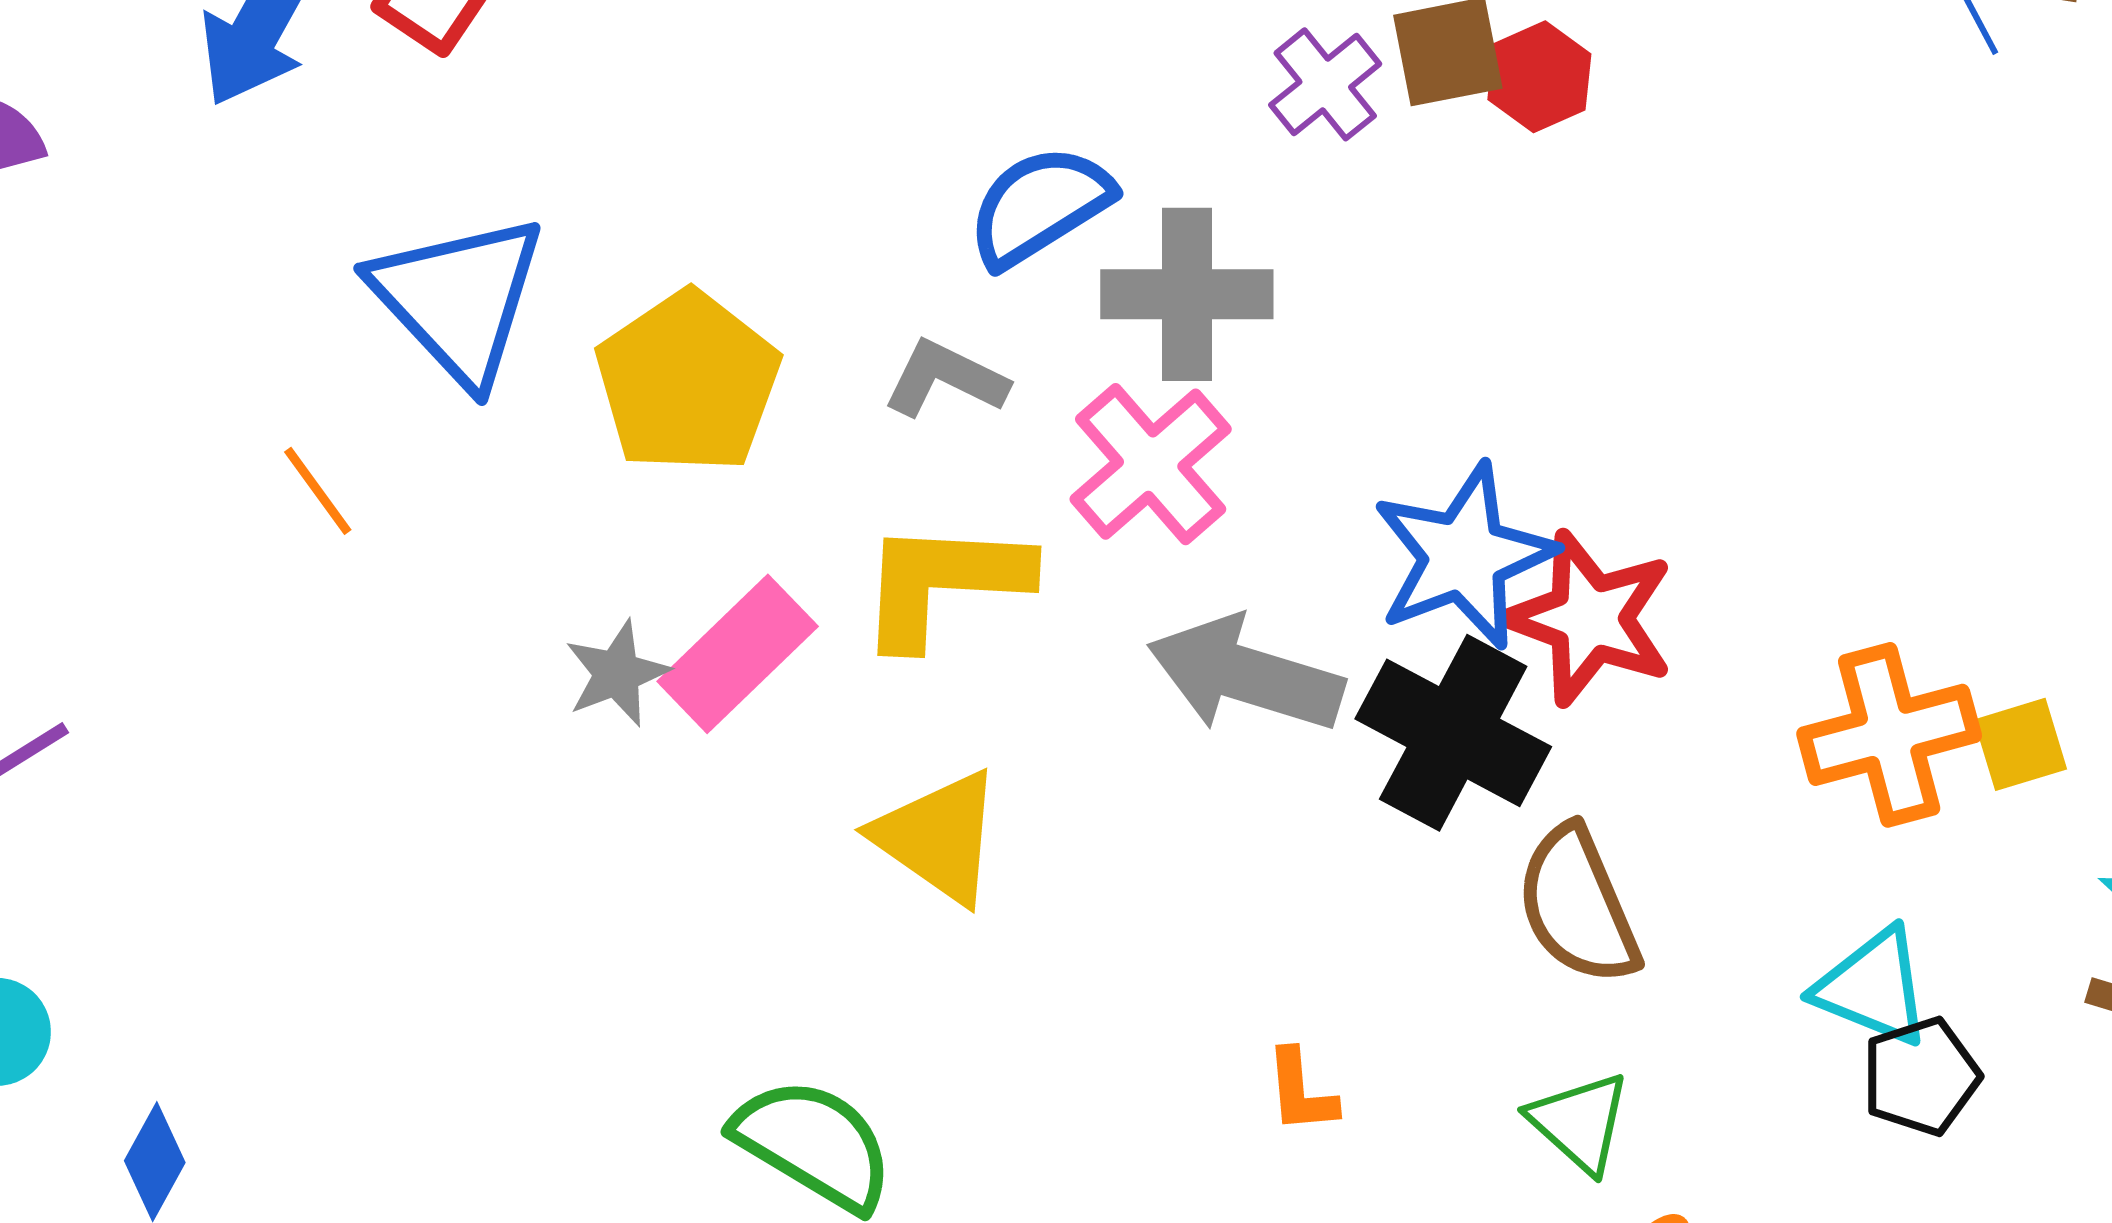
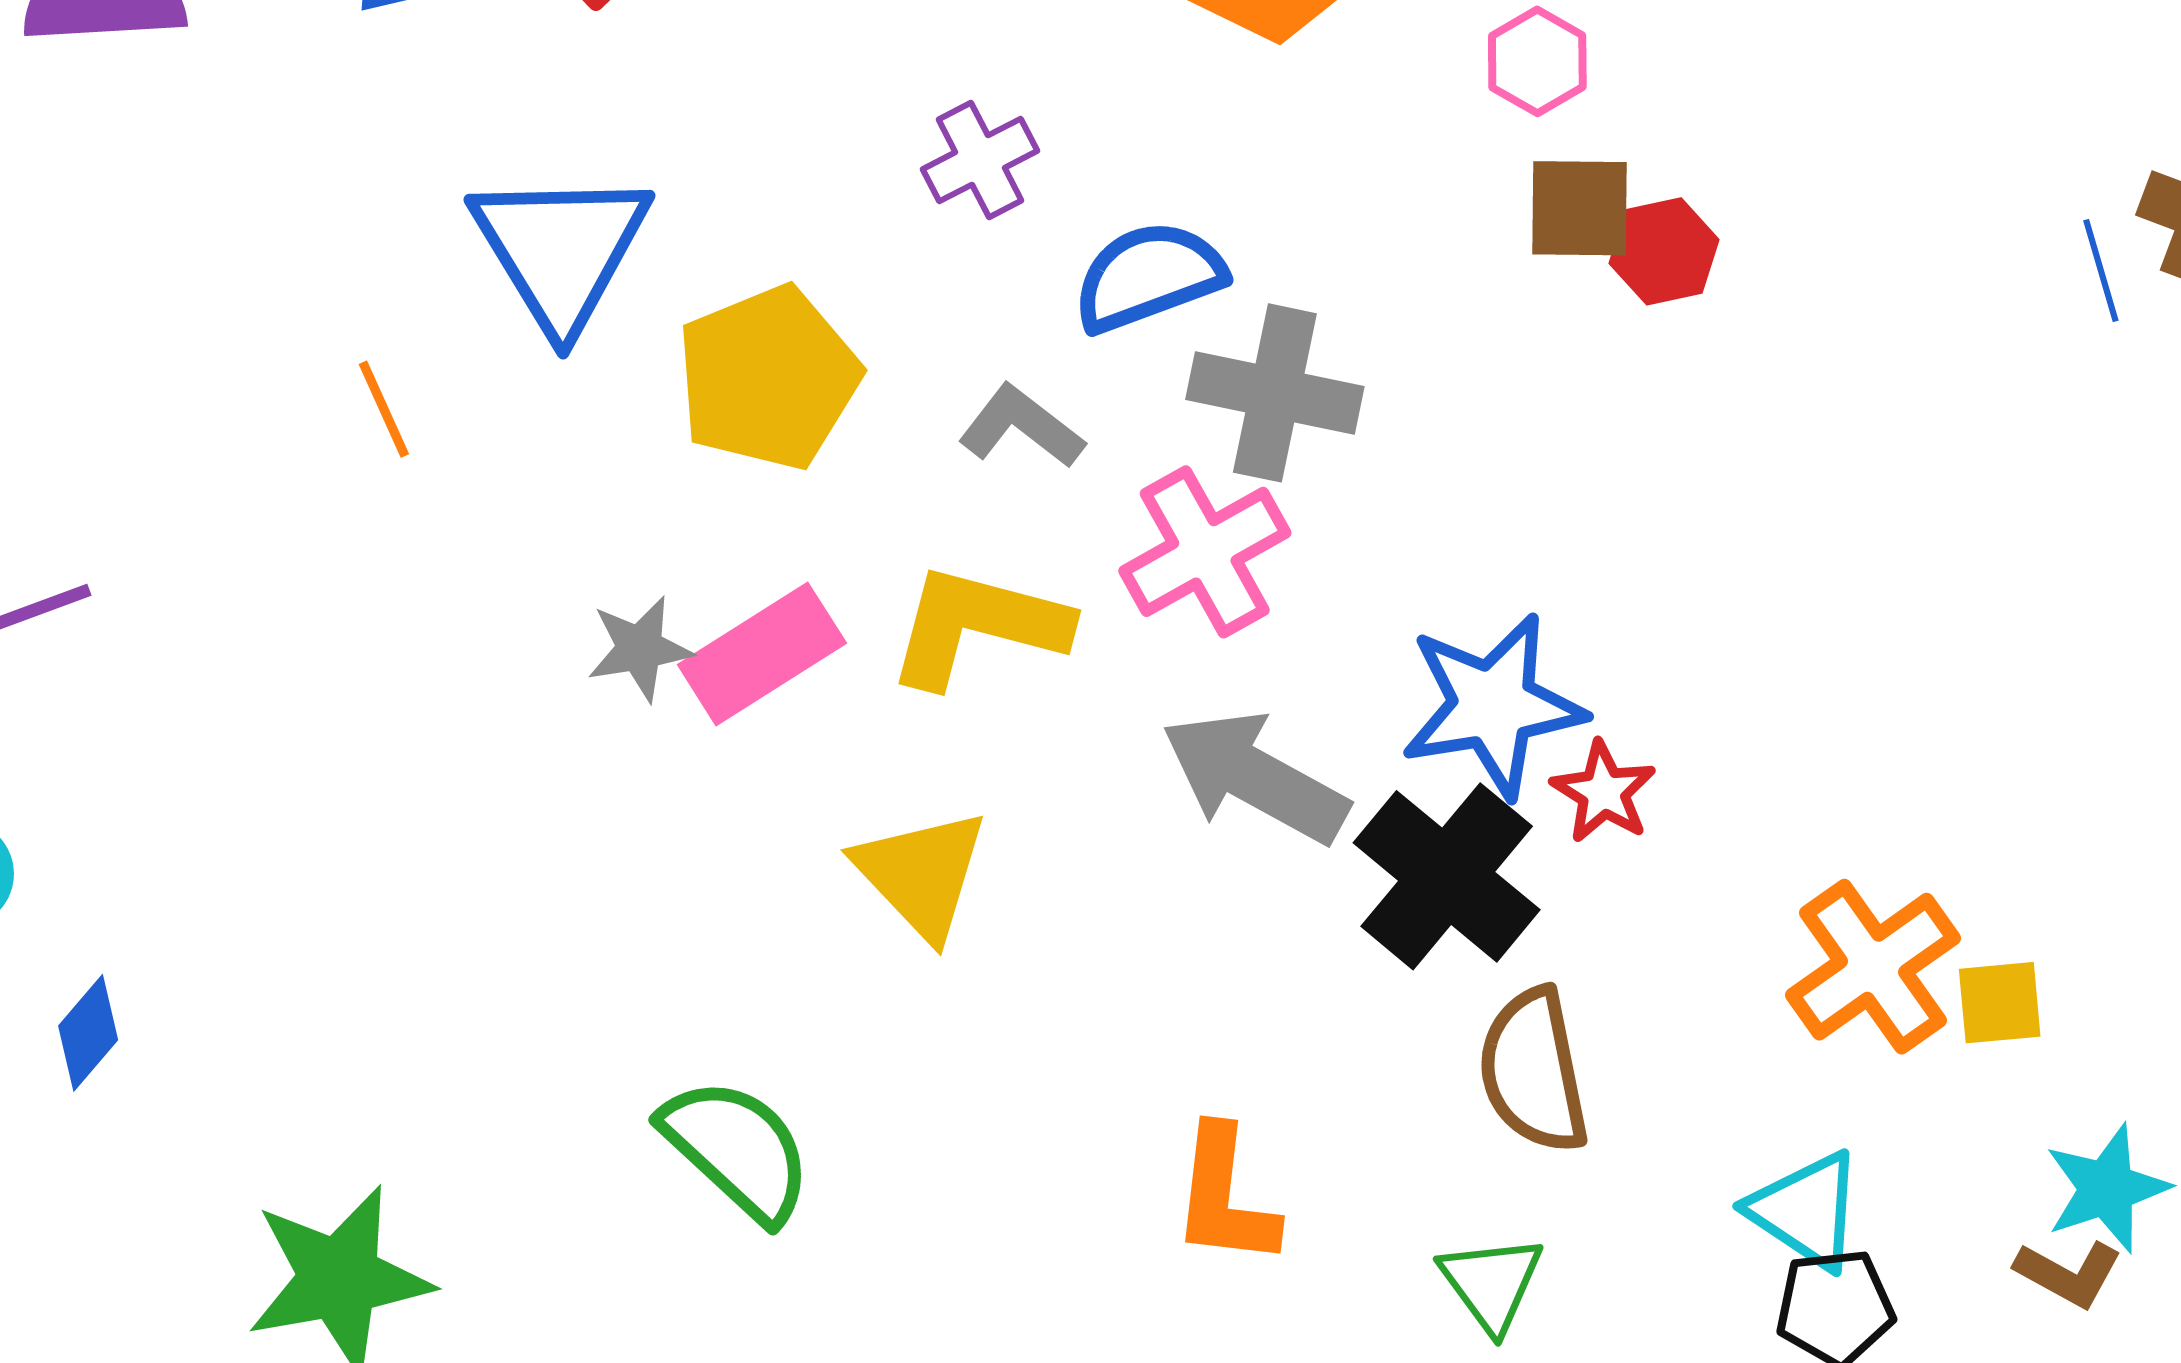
purple cross: (1325, 84) -> (980, 160), moved
red star: (1590, 618) -> (1604, 792), size x0.6
orange cross: (1889, 735) -> (1873, 967), turned -32
orange L-shape: (1301, 1091) -> (1225, 1197), size x1.6

